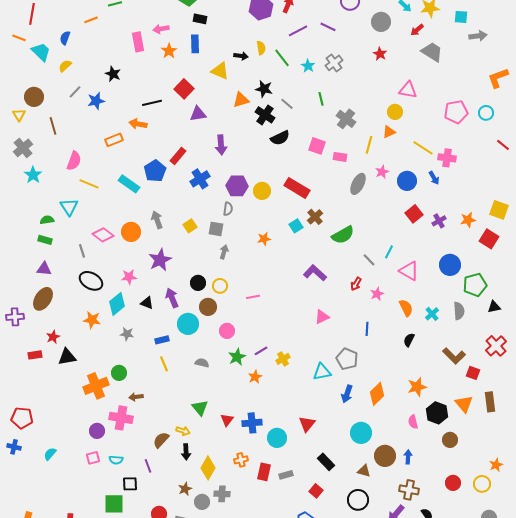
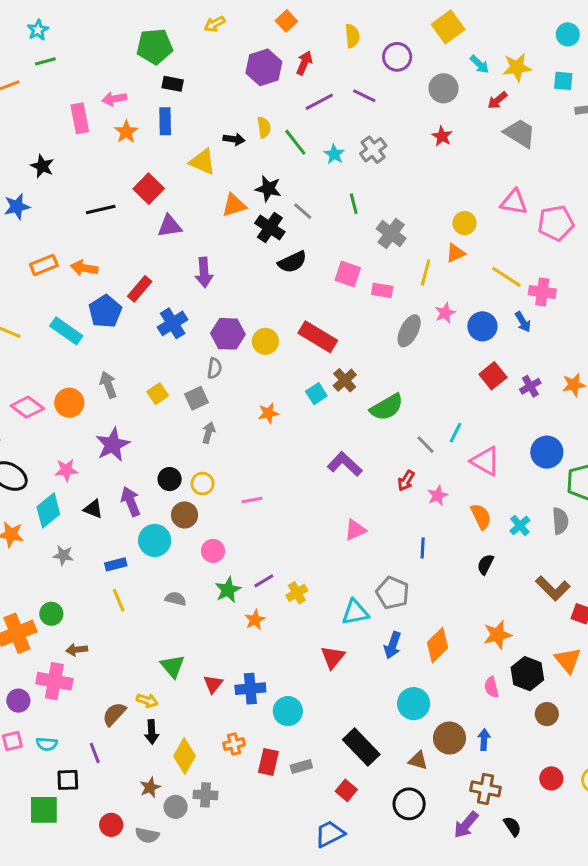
pink triangle: (408, 90) -> (514, 202), moved
orange arrow: (138, 124) -> (84, 268), moved
gray square: (216, 229) -> (197, 398), turned -35
red triangle: (307, 424) -> (333, 657), moved
black rectangle: (326, 462) -> (361, 747), size x1.4

